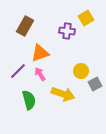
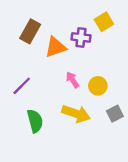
orange triangle: (40, 53) -> (56, 47), moved
pink arrow: (40, 74) -> (72, 80), moved
gray square: (95, 84) -> (115, 114), moved

